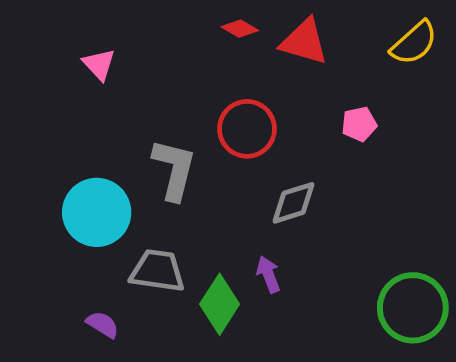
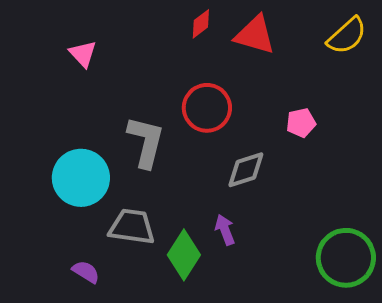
red diamond: (240, 29) -> (201, 24), turned -68
pink pentagon: (359, 124) -> (301, 123), moved

